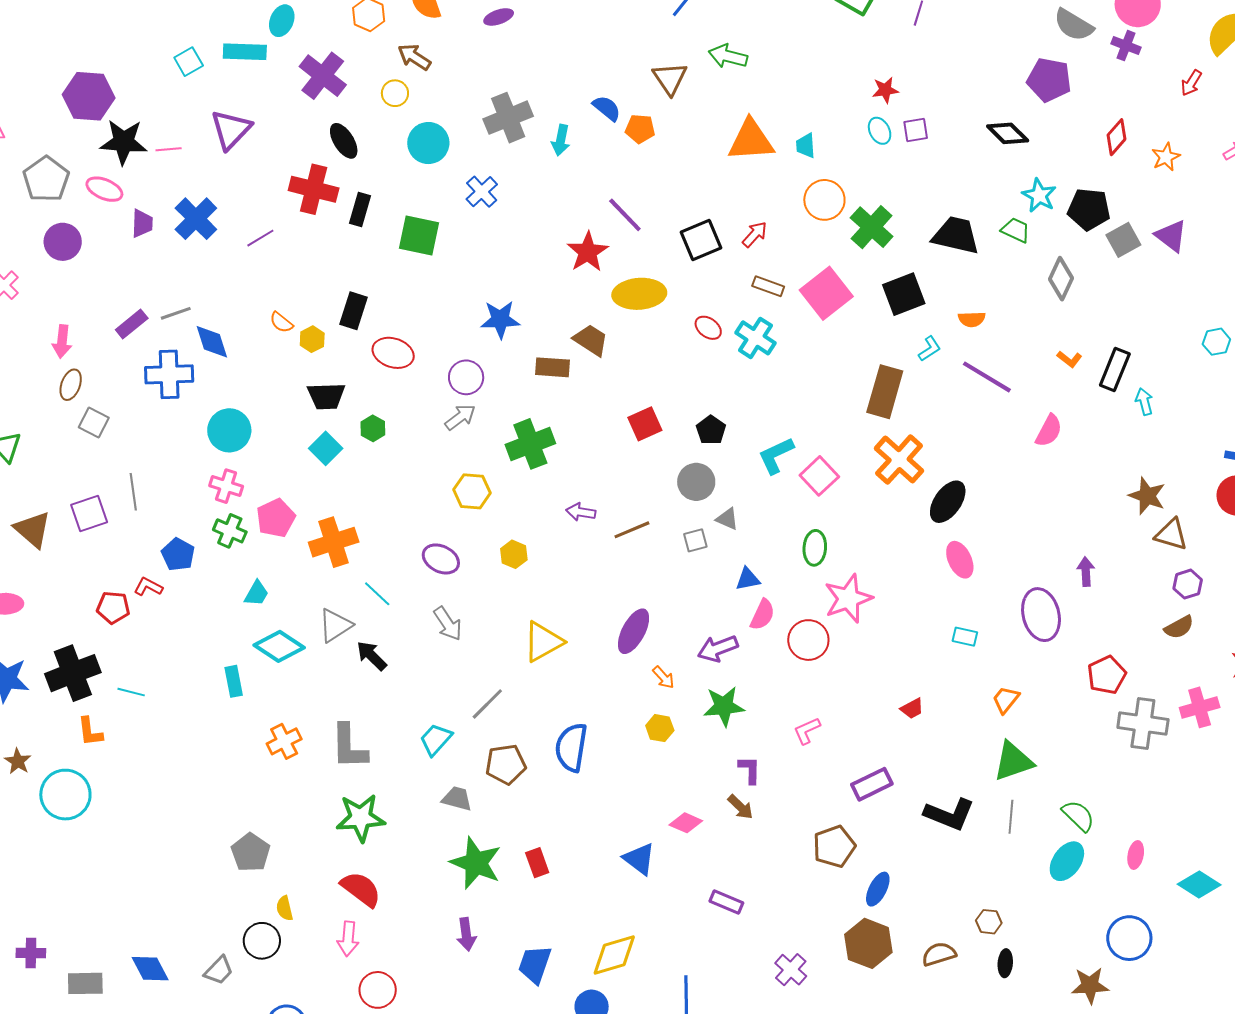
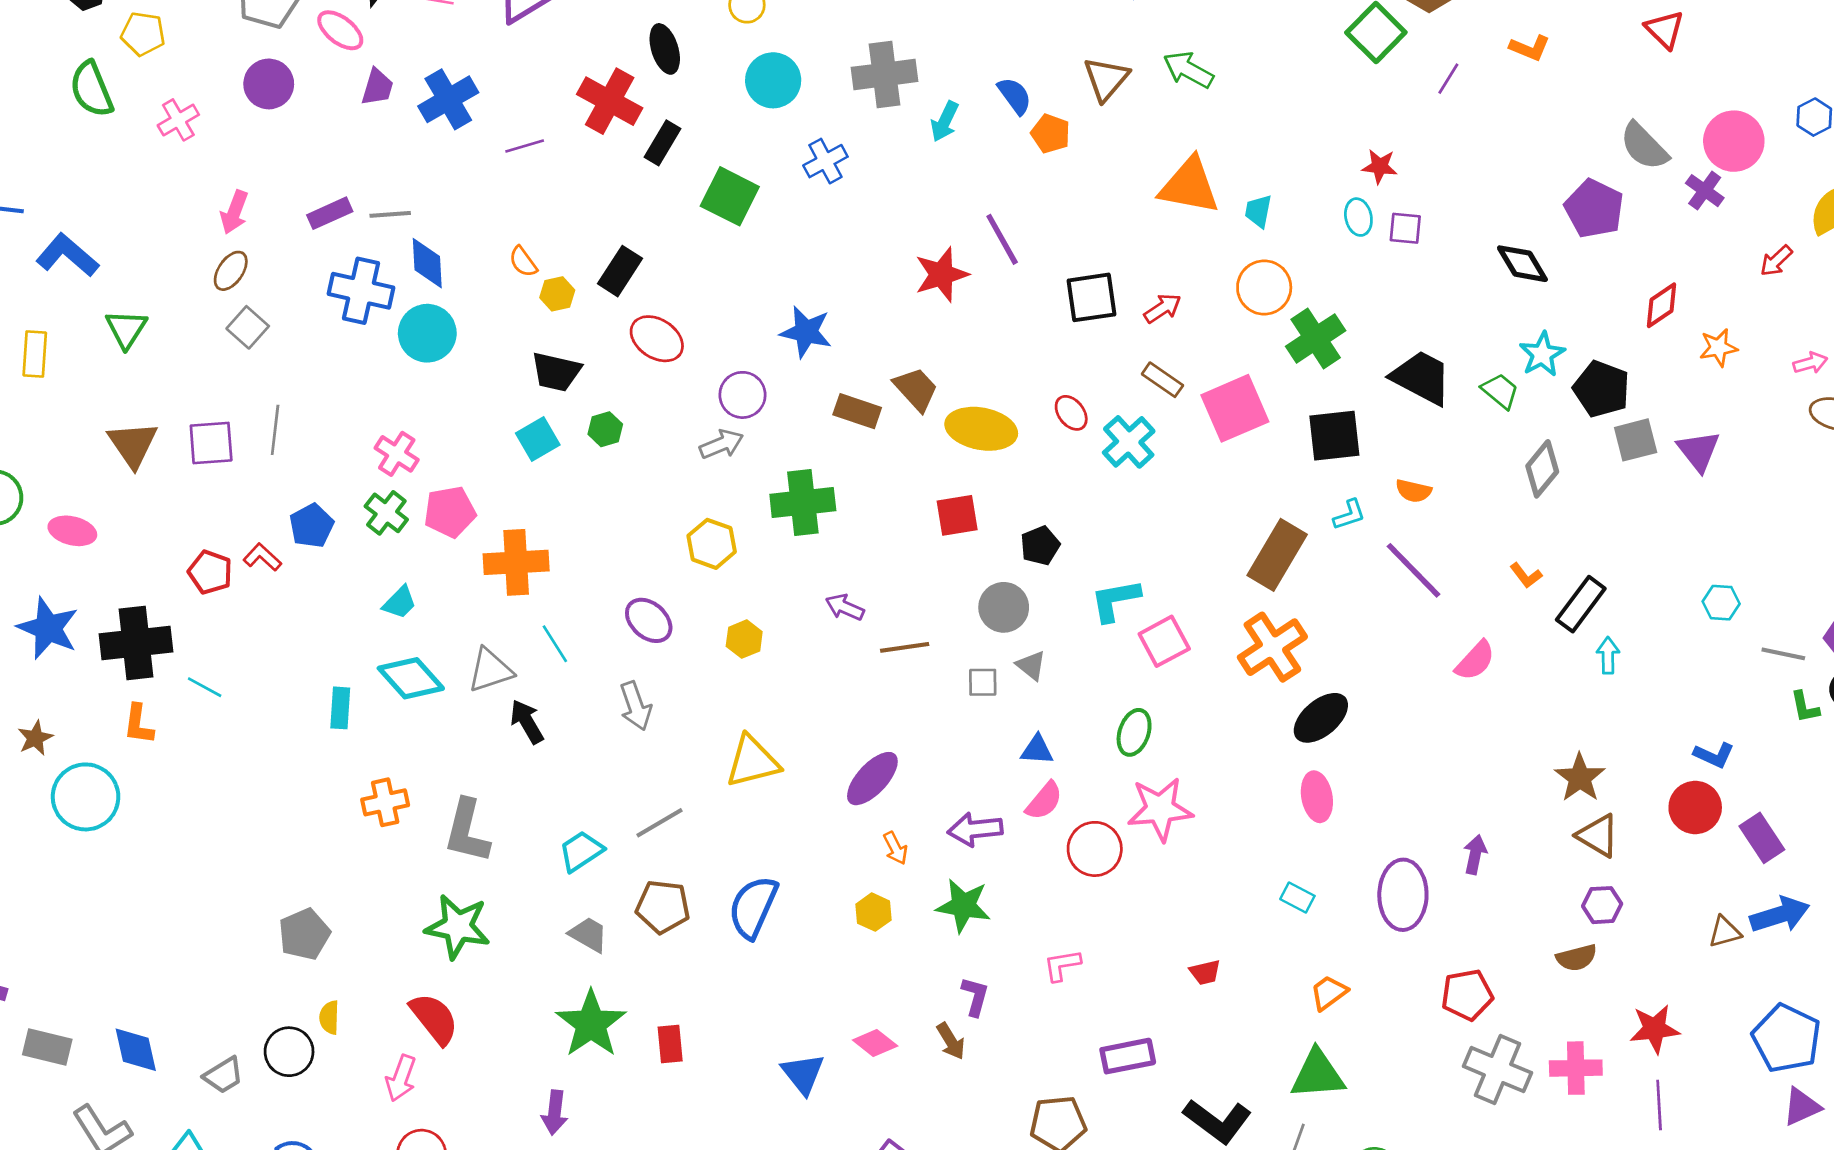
yellow ellipse: (639, 294) -> (981, 429), moved
cyan circle: (229, 430) -> (427, 333), moved

